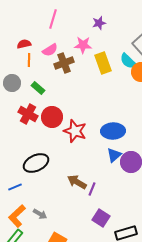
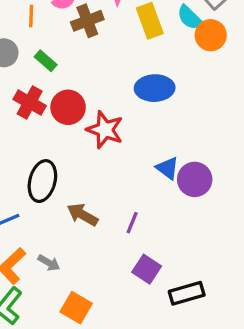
blue ellipse: (113, 131) -> (155, 88), moved
blue triangle: (114, 155) -> (167, 168), turned -42
black ellipse: (36, 163) -> (42, 181), turned -50
brown arrow: (77, 182) -> (82, 215), moved

